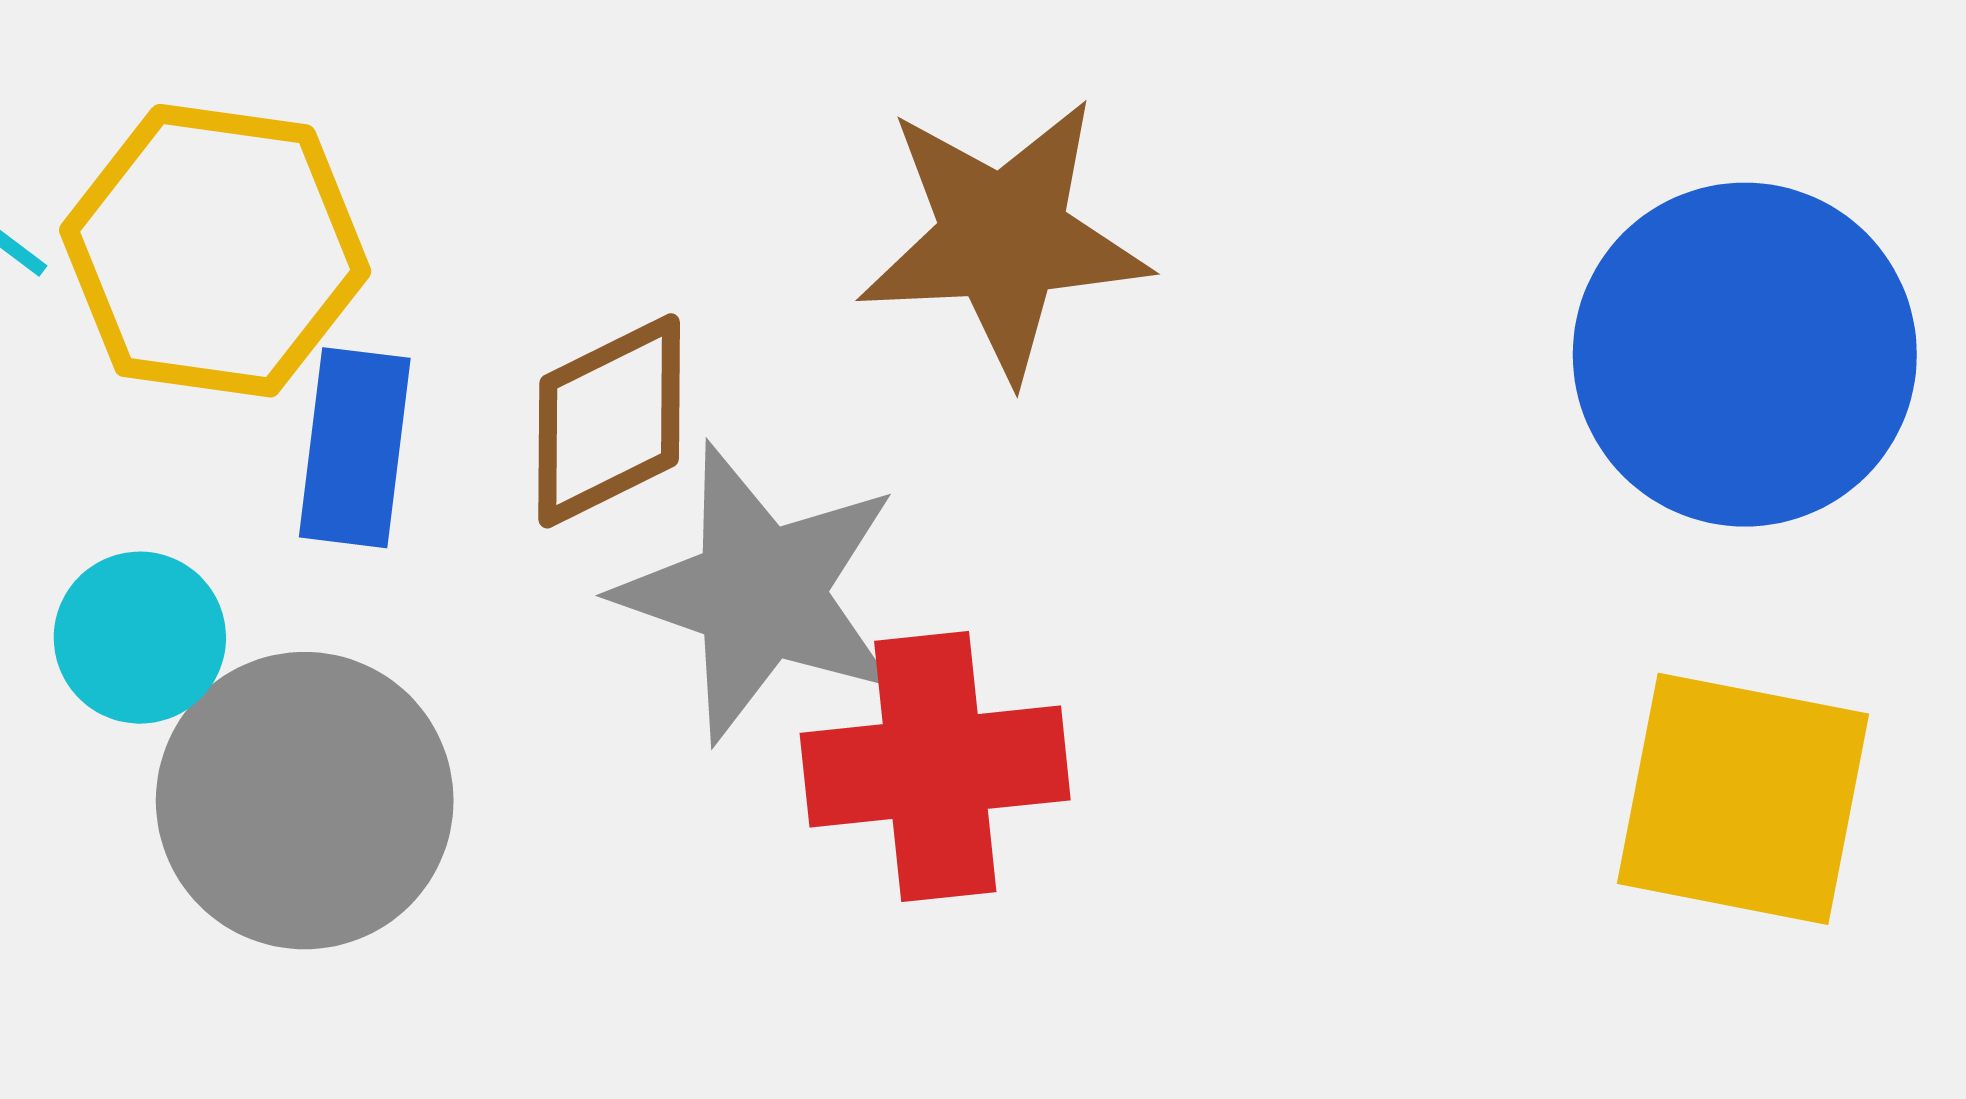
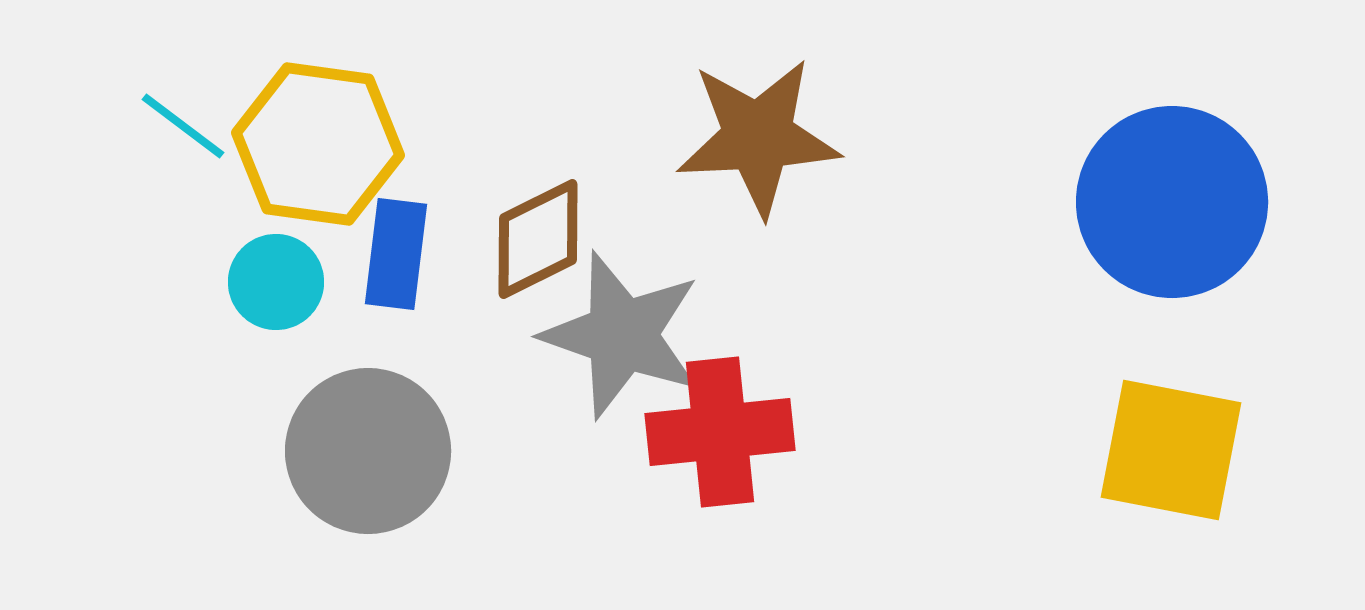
cyan circle: (140, 638) -> (276, 282), moved

